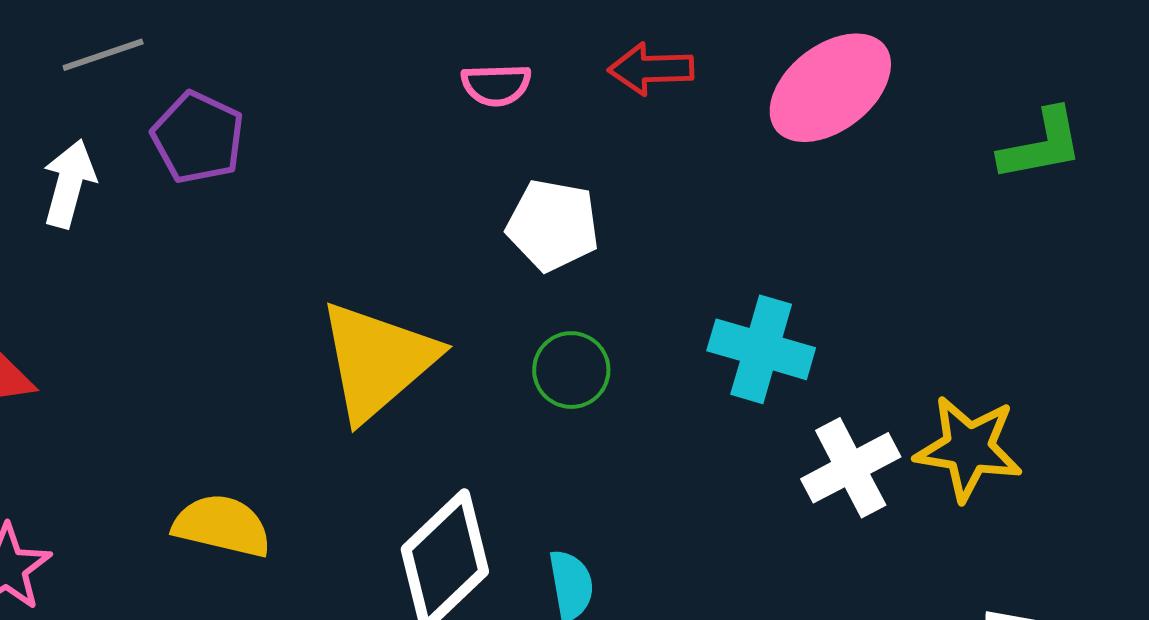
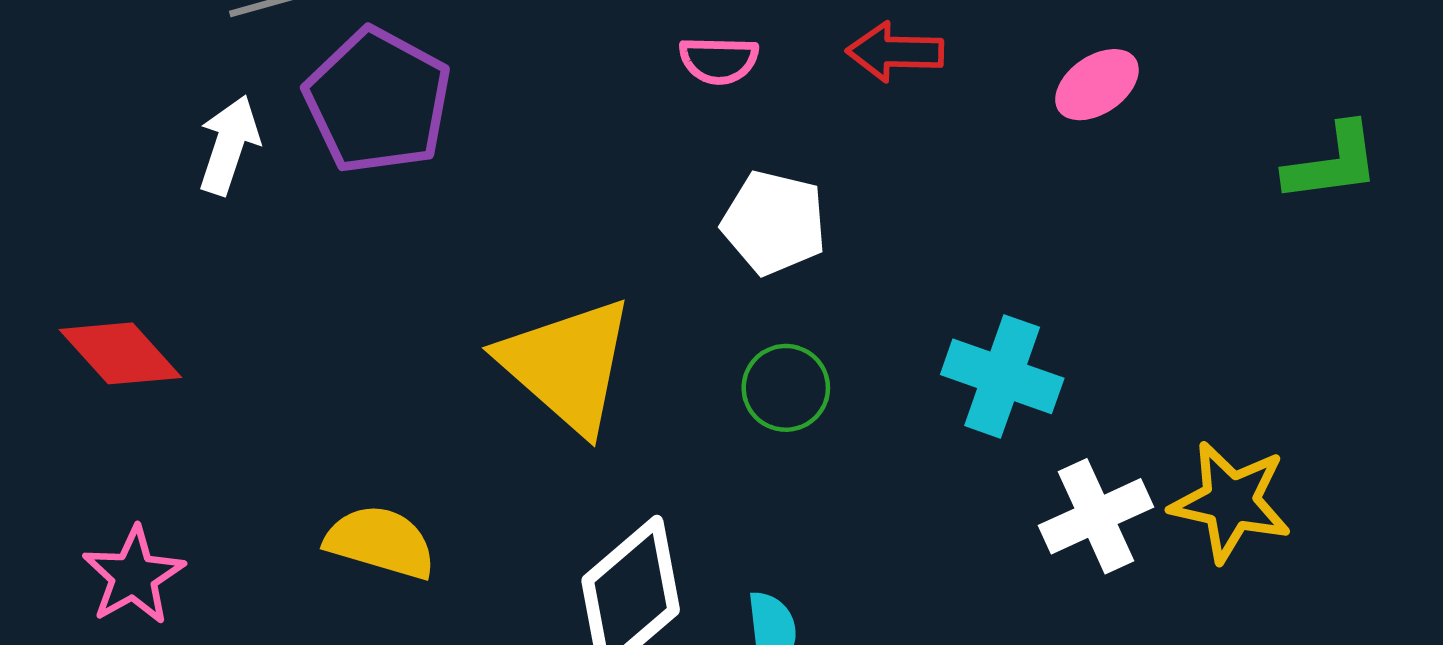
pink ellipse: (830, 88) -> (1097, 85), size x0.6
purple pentagon: (198, 138) -> (378, 101), size x1.4
yellow triangle: (378, 361) -> (567, 365), turned -41

